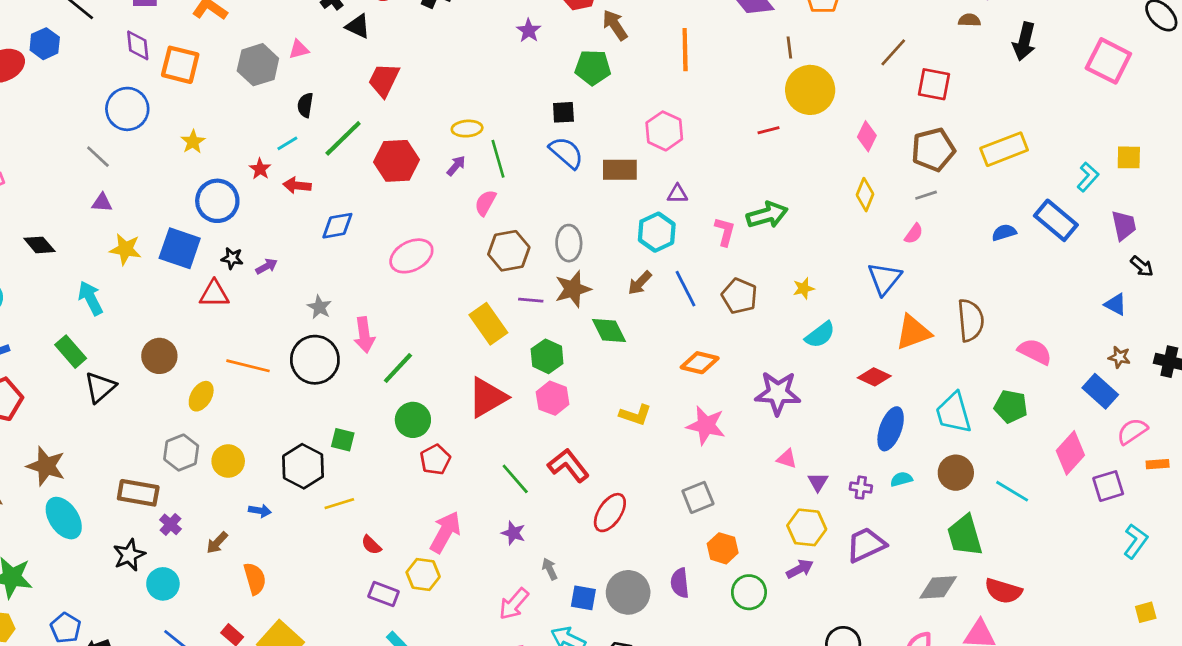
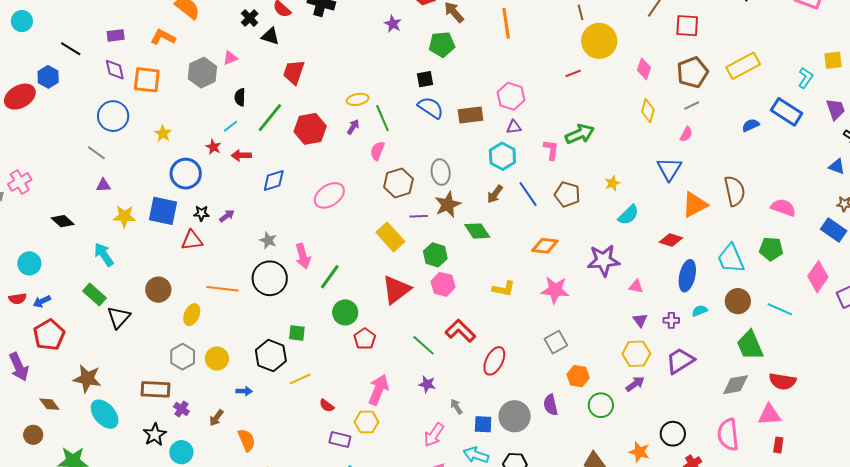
pink hexagon: (664, 131) -> (511, 96), moved
pink triangle: (787, 459) -> (636, 286), moved

